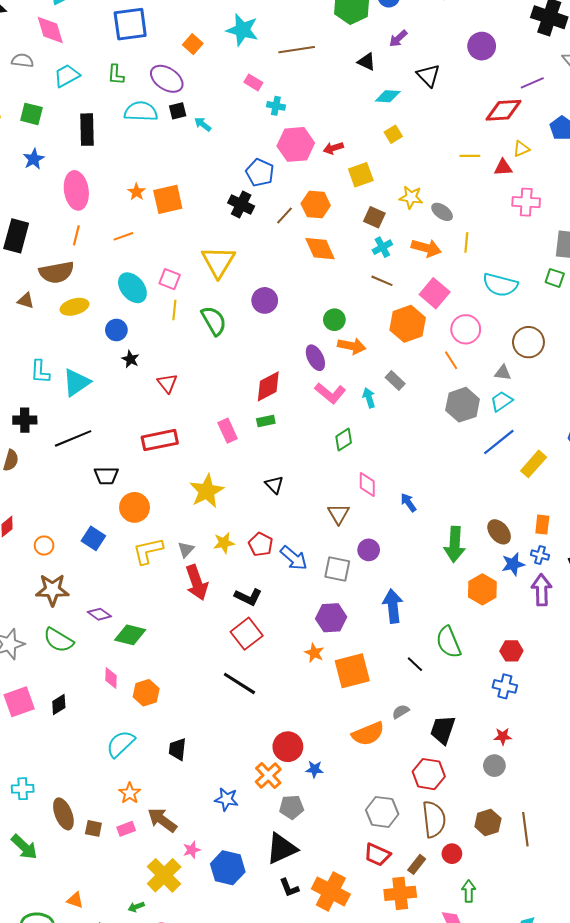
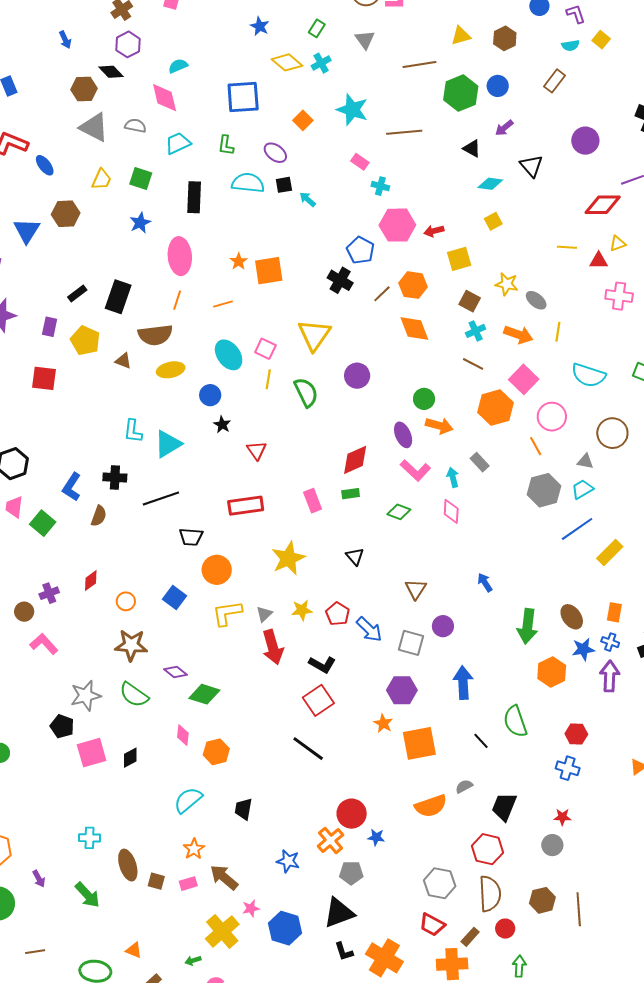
purple ellipse: (167, 79) -> (275, 153), size x0.7
green diamond: (344, 440) -> (399, 512), moved, turned 50
pink diamond: (367, 484) -> (451, 511), moved

